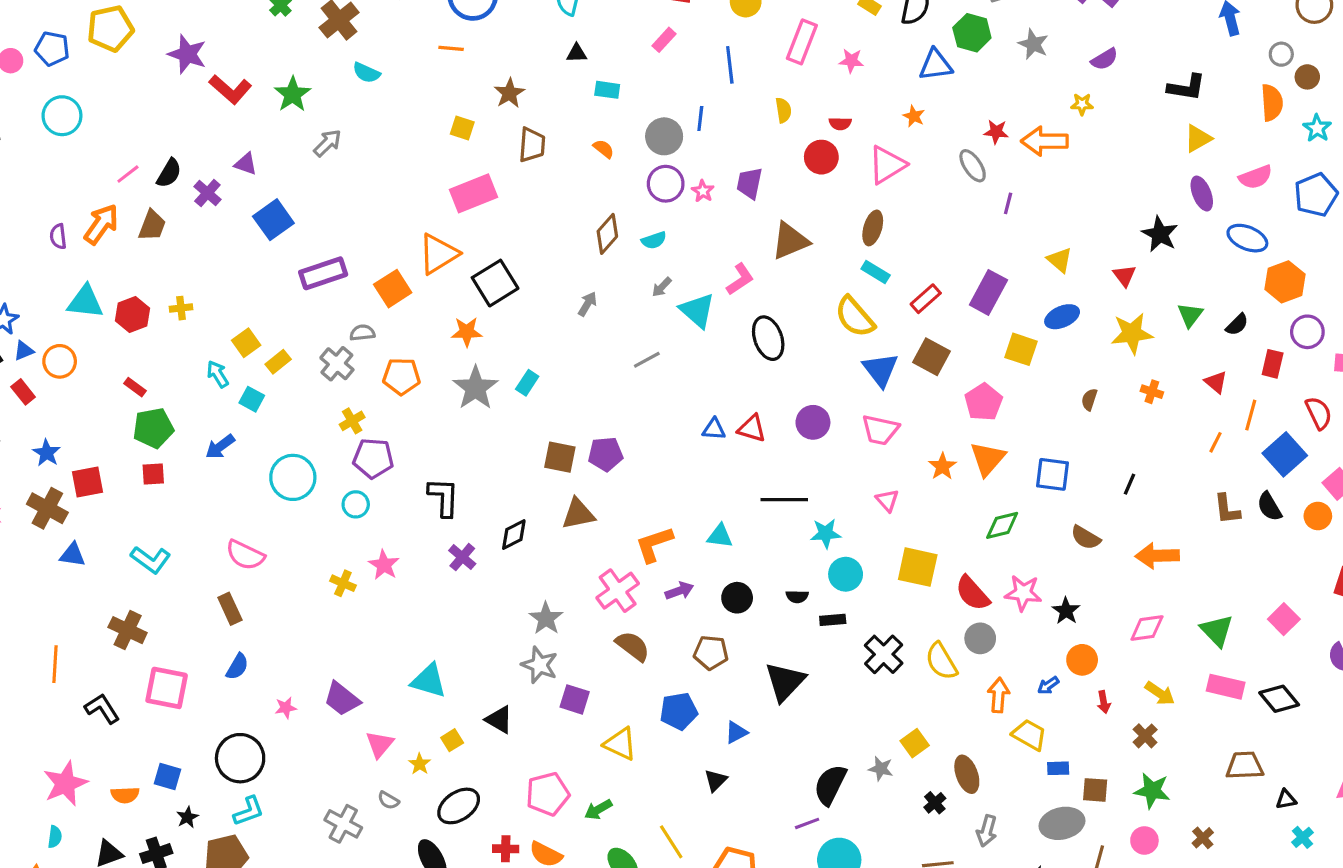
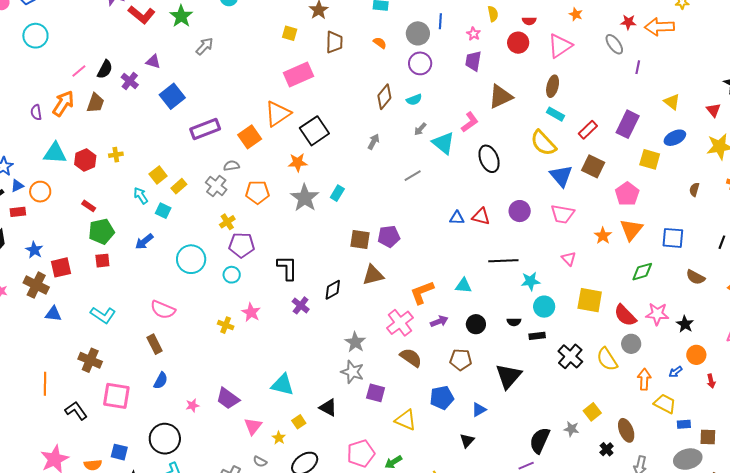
pink star: (703, 191) -> (473, 34), moved
red rectangle: (23, 392) -> (18, 212), turned -56

